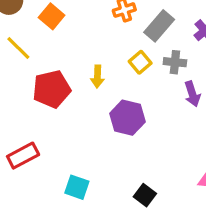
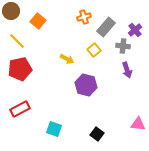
gray cross: (175, 62) -> (123, 46), moved
yellow arrow: (97, 76) -> (67, 59), turned -64
red pentagon: (52, 89) -> (20, 69), moved

